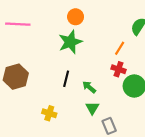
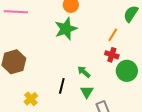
black line: (66, 79) -> (62, 86), moved
yellow cross: (49, 113) -> (31, 99), moved, turned 32

